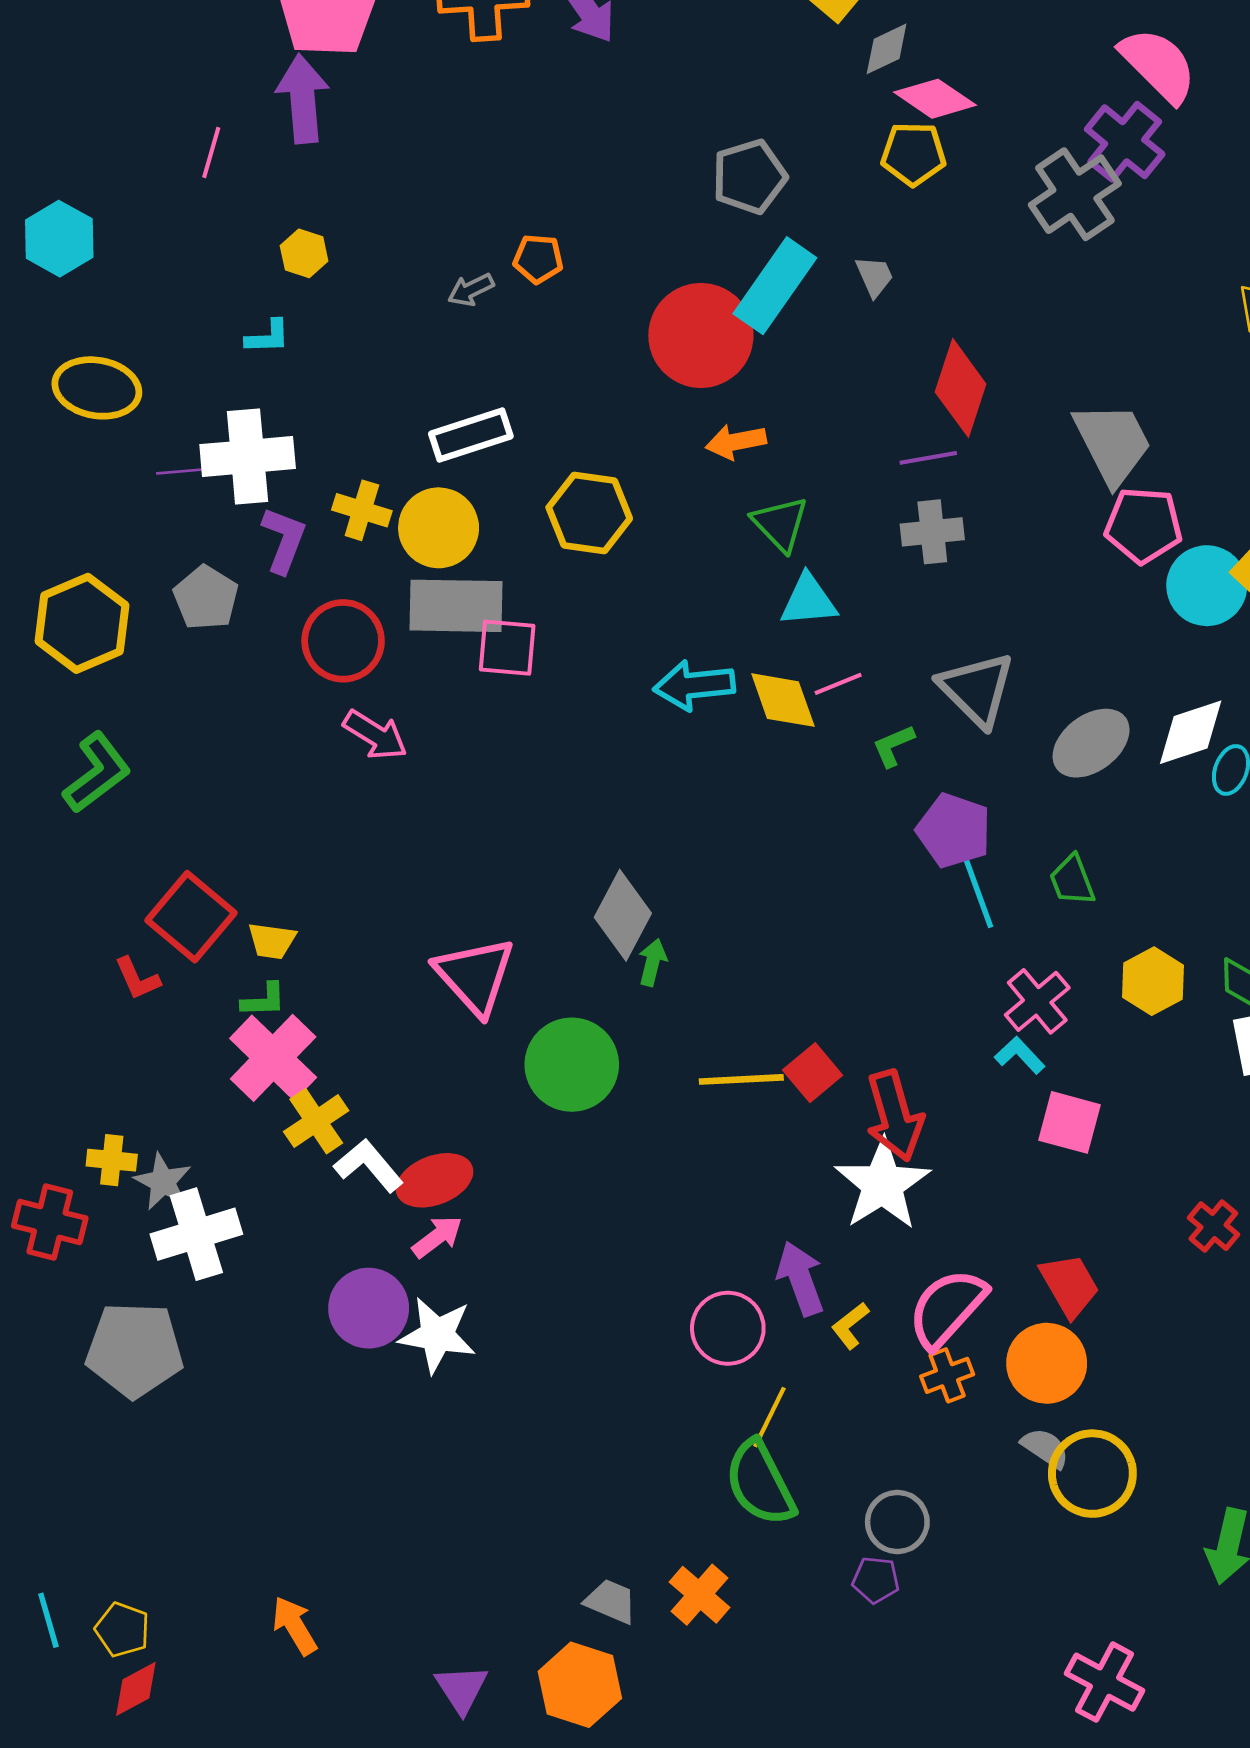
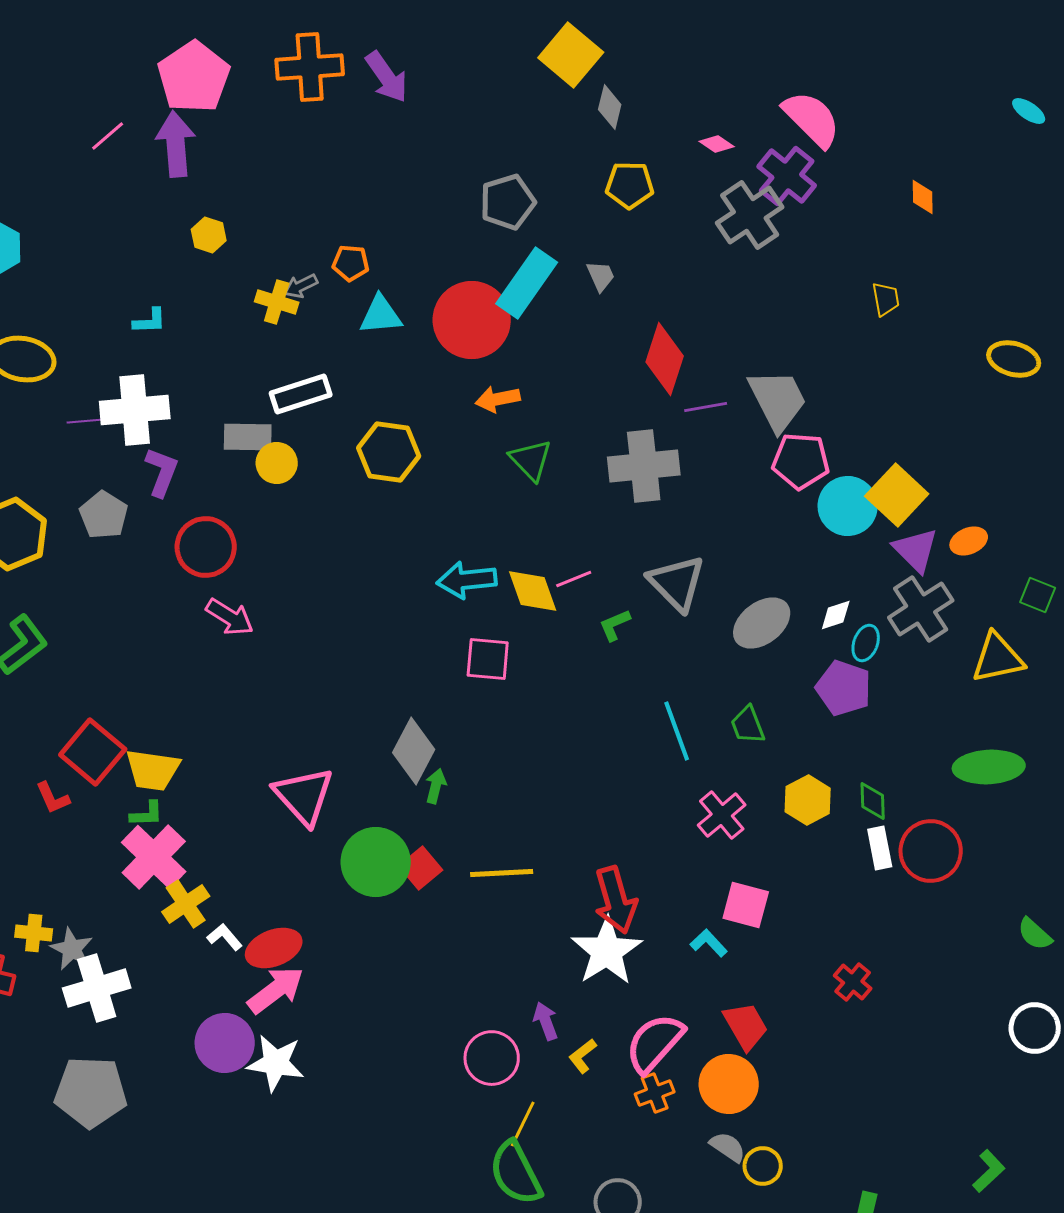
gray diamond: (887, 49) -> (610, 107), turned -51
pink diamond: (935, 99) -> (717, 144), moved, size x0.6
pink line: (211, 152) -> (108, 136), moved, turned 33
yellow hexagon: (304, 253) -> (209, 235), moved
purple line: (928, 458) -> (706, 407), moved
yellow cross: (362, 510) -> (277, 302), moved
yellow circle: (439, 528) -> (277, 463), size x0.7
gray cross: (932, 532) -> (644, 466), size x1.5
cyan triangle: (809, 600) -> (381, 315), moved
gray rectangle: (456, 606) -> (248, 437), moved, size x0.7
pink square: (507, 648) -> (488, 659), moved
white diamond: (1191, 732) -> (836, 615), size x0.6
purple pentagon: (954, 831) -> (844, 688), moved
yellow trapezoid: (272, 941) -> (153, 770), size x1.5
cyan L-shape: (1020, 1055) -> (709, 943), moved
red square: (813, 1073) -> (421, 868), moved
white L-shape: (369, 1165) -> (225, 937), size x0.7
pink arrow: (437, 1237) -> (276, 990), size x1.5
purple arrow: (800, 1279) -> (546, 1021), size x0.7
gray pentagon: (135, 1350) -> (91, 1092), moved
yellow circle: (1092, 1474) -> (763, 1166), size x0.6

